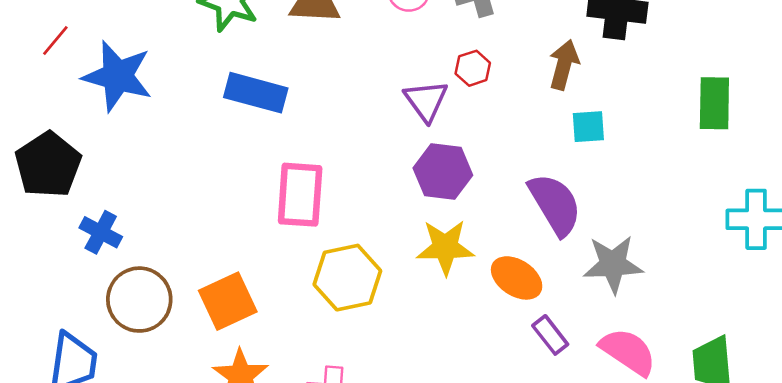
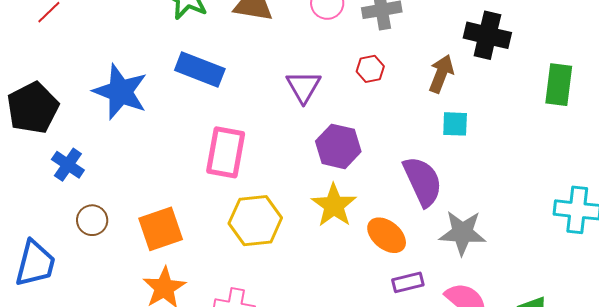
blue star: (118, 76) -> (120, 92), moved
purple triangle: (426, 101) -> (304, 87), moved
green rectangle: (714, 103) -> (559, 85), moved
yellow star: (445, 247) -> (334, 205), turned 30
brown circle: (139, 300) -> (92, 220), size x0.6
purple rectangle: (550, 335) -> (408, 282), turned -72

